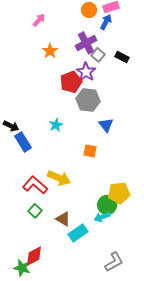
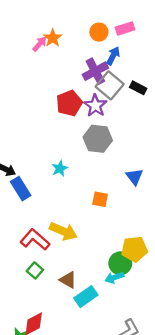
blue arrow: (106, 22) -> (113, 56), moved
orange star: (50, 51) -> (53, 38), moved
gray square: (98, 55) -> (110, 85), size x1.6
red pentagon: (71, 82) -> (69, 103), moved
blue triangle: (106, 125) -> (134, 177), moved

